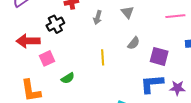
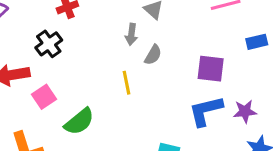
gray arrow: (98, 17) -> (131, 34), moved
gray semicircle: (134, 43) -> (153, 55), moved
green semicircle: (68, 78) -> (79, 122), size x1.5

